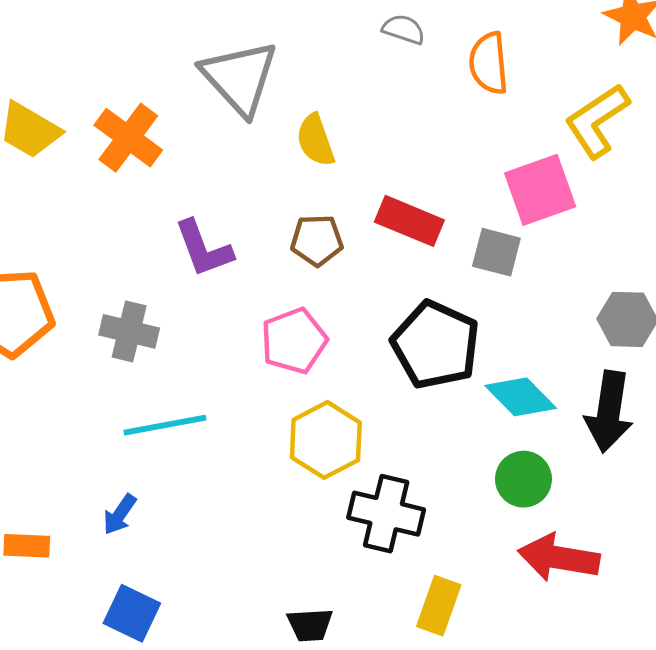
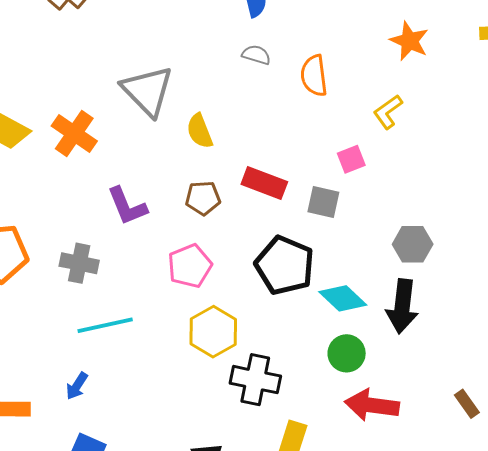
yellow L-shape: (597, 121) -> (388, 112), size x0.7
pink square: (540, 190) -> (351, 159), size x0.6

